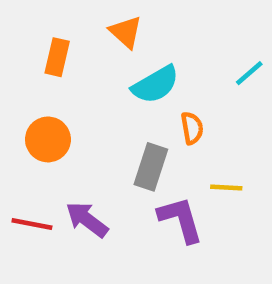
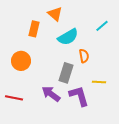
orange rectangle: (57, 57) -> (34, 29), moved
cyan line: (249, 73) -> (102, 26), moved
purple arrow: (87, 219) -> (51, 94), moved

